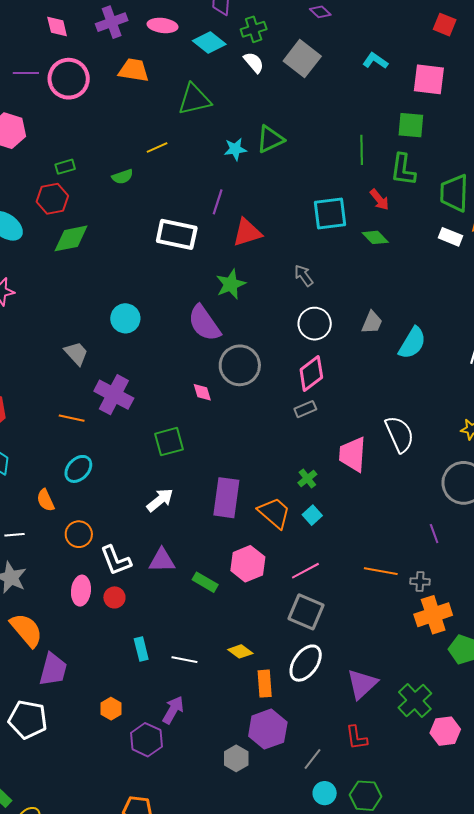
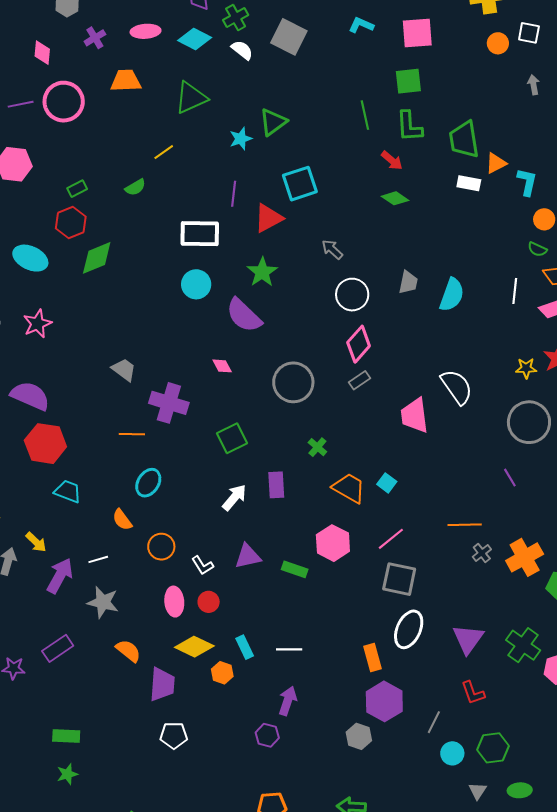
purple cross: (112, 22) -> (95, 38), size x0.7
pink diamond: (57, 26) -> (42, 53), turned 30
cyan square: (330, 213) -> (300, 184), moved
cyan circle: (125, 318) -> (196, 284), moved
gray circle: (240, 365) -> (293, 382), moved
pink diamond: (202, 392) -> (222, 366), moved
green cross: (307, 479) -> (317, 447), moved
purple rectangle: (226, 498) -> (276, 485), moved, size x0.7
white L-shape: (116, 560) -> (203, 565), size x0.7
gray cross: (420, 582) -> (482, 553), moved, turned -30
orange semicircle: (26, 630) -> (128, 651), size x0.7
yellow diamond: (240, 651) -> (194, 647), moved, size x1.5
orange hexagon: (111, 709) -> (222, 673), moved
white pentagon: (28, 720) -> (174, 735), moved, size x0.7
purple hexagon: (146, 740) -> (267, 735), size x0.7

